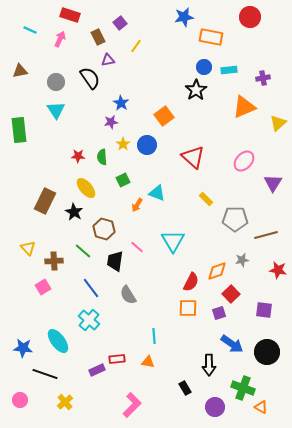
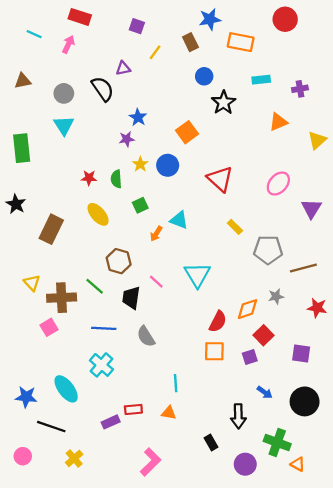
purple square: (120, 23) -> (137, 26), turned -32
brown rectangle: (98, 37) -> (190, 42), moved
blue circle: (204, 67) -> (204, 76), moved
orange triangle: (244, 107) -> (278, 122), size x0.7
black star: (74, 212) -> (16, 204), moved
brown cross: (54, 261) -> (62, 298), size x1.4
blue line: (91, 288) -> (104, 328), turned -50
blue arrow: (232, 344) -> (265, 392), size x0.6

